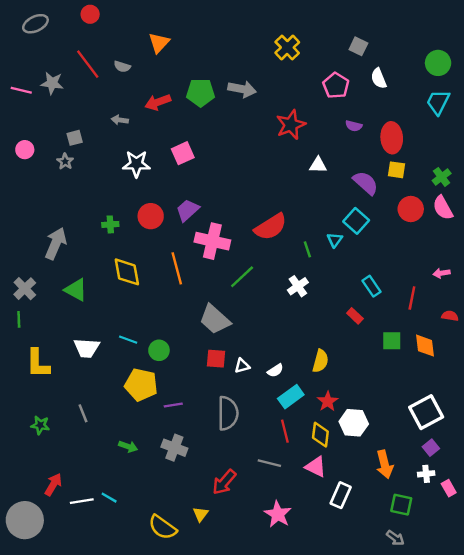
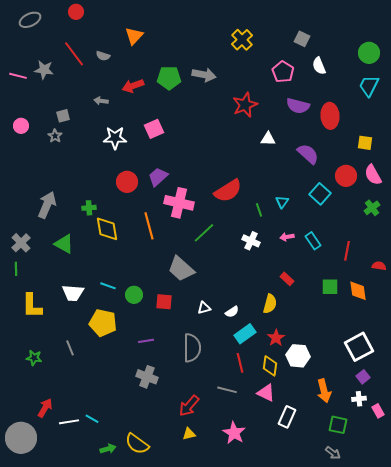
purple semicircle: (354, 126) -> (298, 106), size x1.6
yellow square: (396, 170) -> (365, 143), moved
green cross: (442, 177) -> (372, 208), moved
cyan square: (356, 221) -> (320, 194), moved
green cross: (110, 224) -> (89, 208), moved
pink arrow: (442, 273) -> (287, 237), moved
white cross: (298, 286) -> (251, 241), turned -30
red rectangle: (355, 316) -> (287, 279), moved
red square: (216, 359) -> (164, 302), moved
yellow pentagon: (141, 385) -> (103, 323), moved
green arrow: (128, 447) -> (108, 449), moved, turned -35
yellow triangle: (201, 514) -> (189, 434), moved, turned 40

